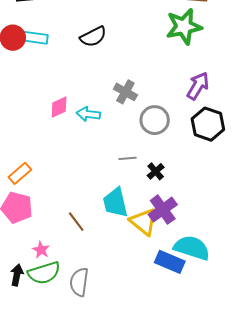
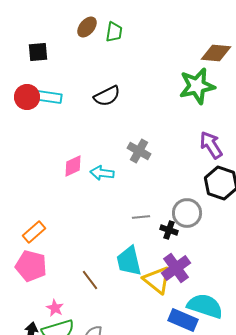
purple arrow: (198, 86) -> (211, 145), turned -64
gray circle: (155, 120) -> (187, 213), moved
black cross: (156, 171) -> (169, 230), turned -30

